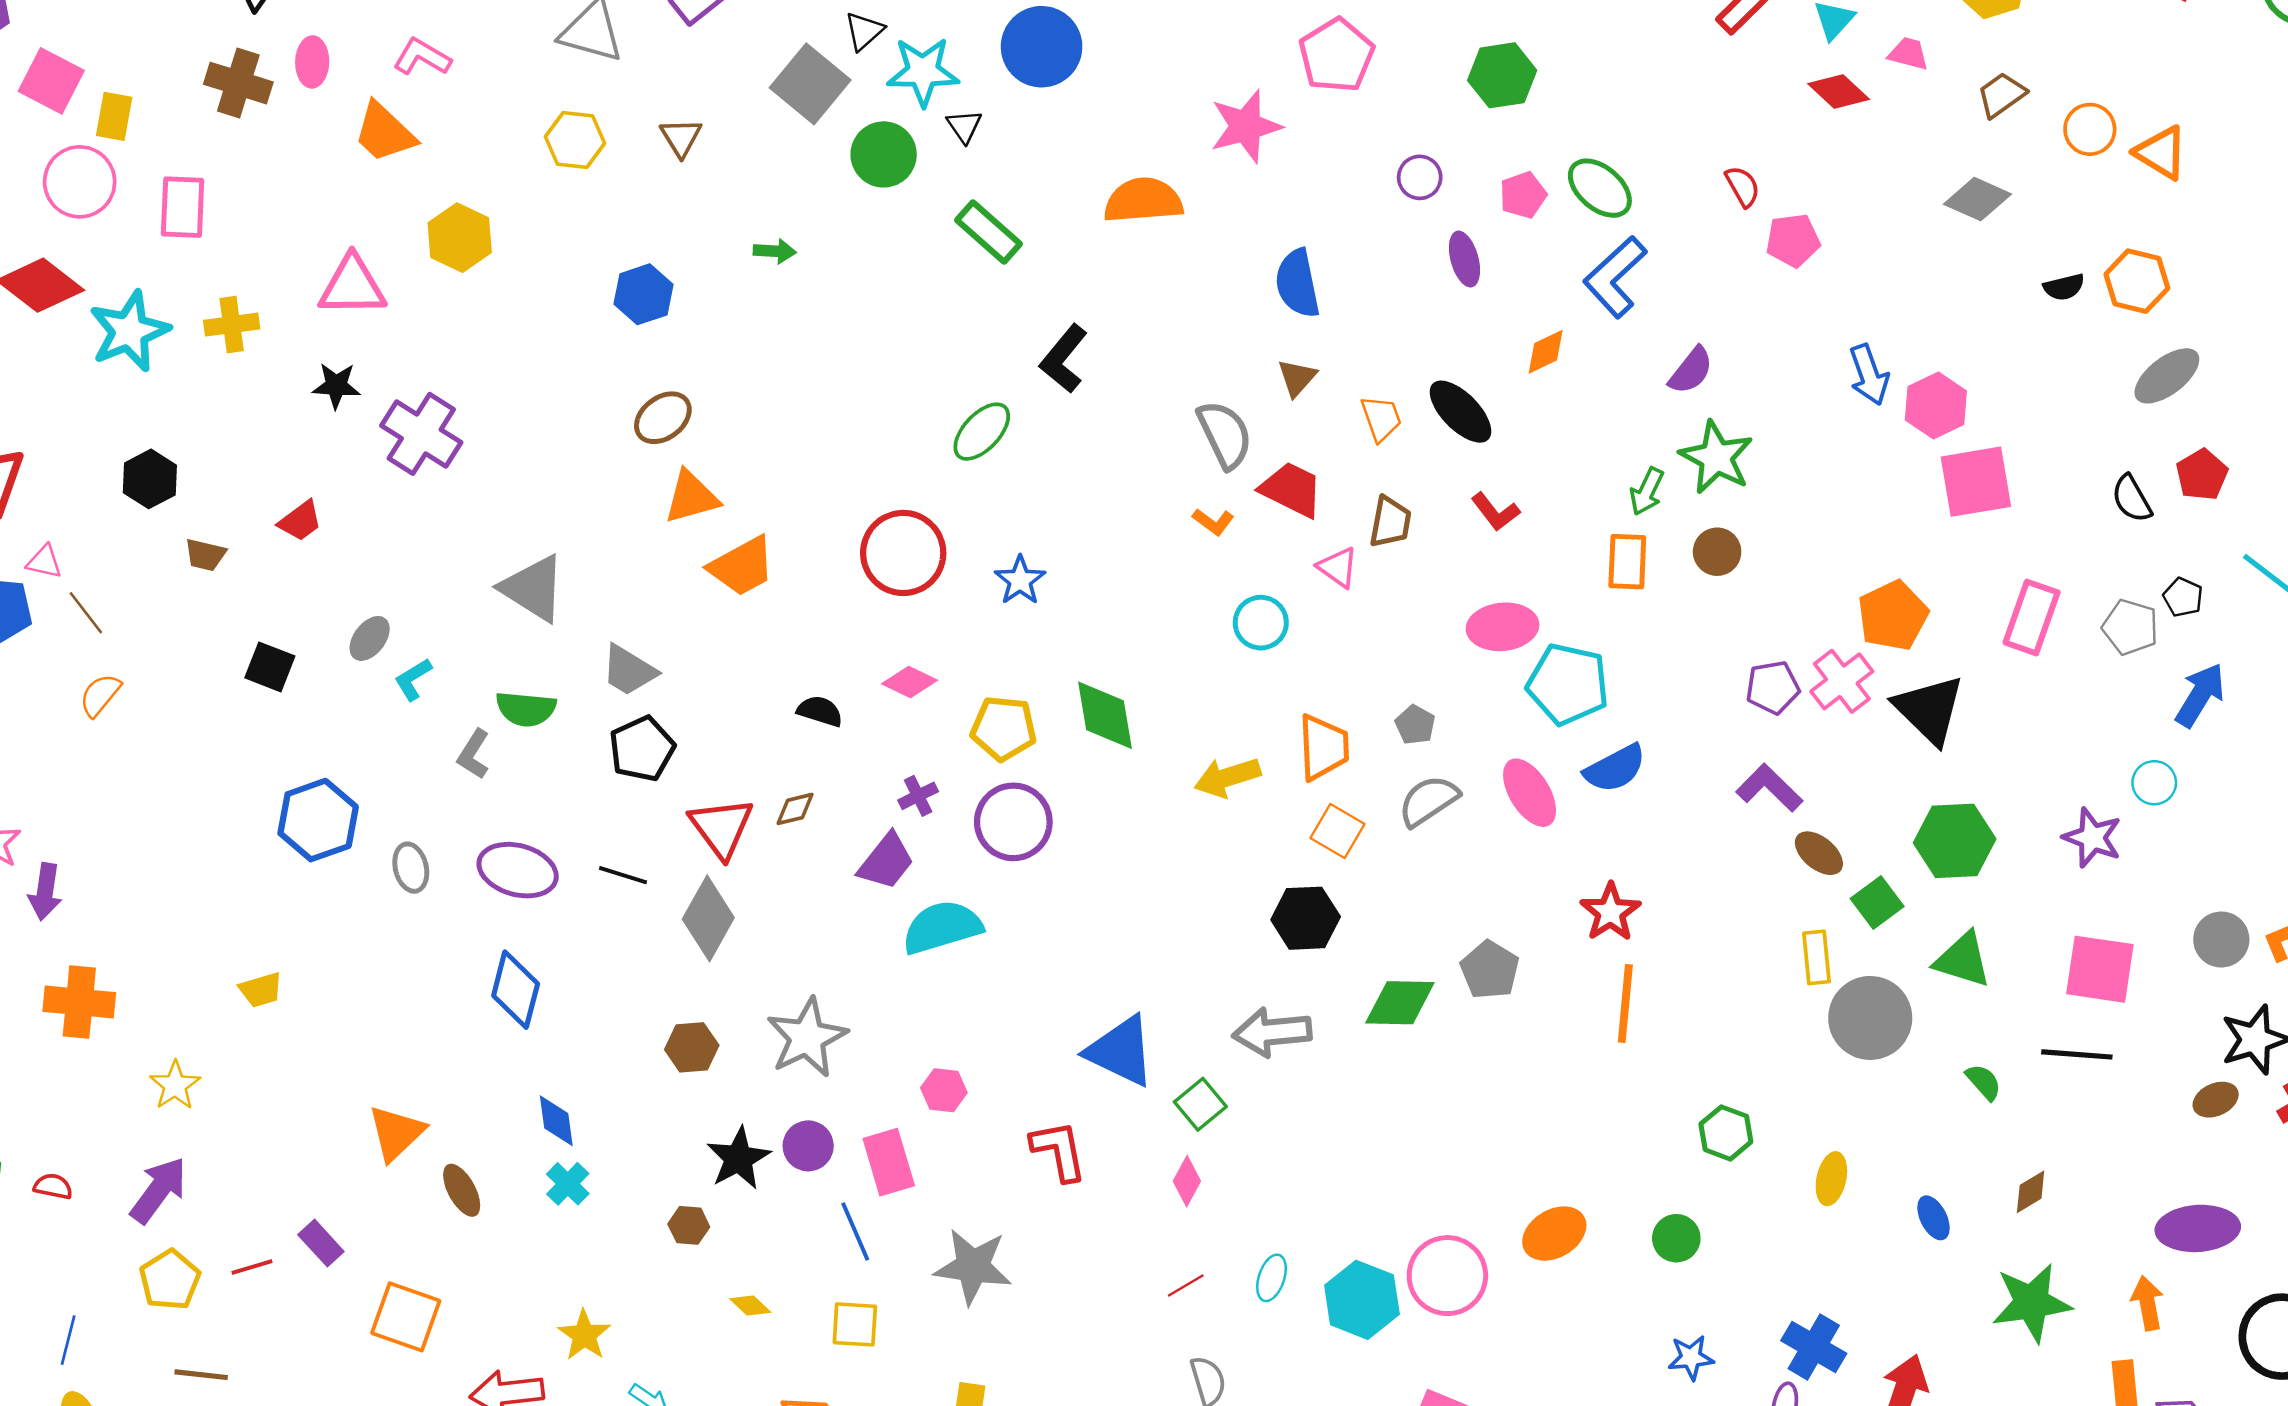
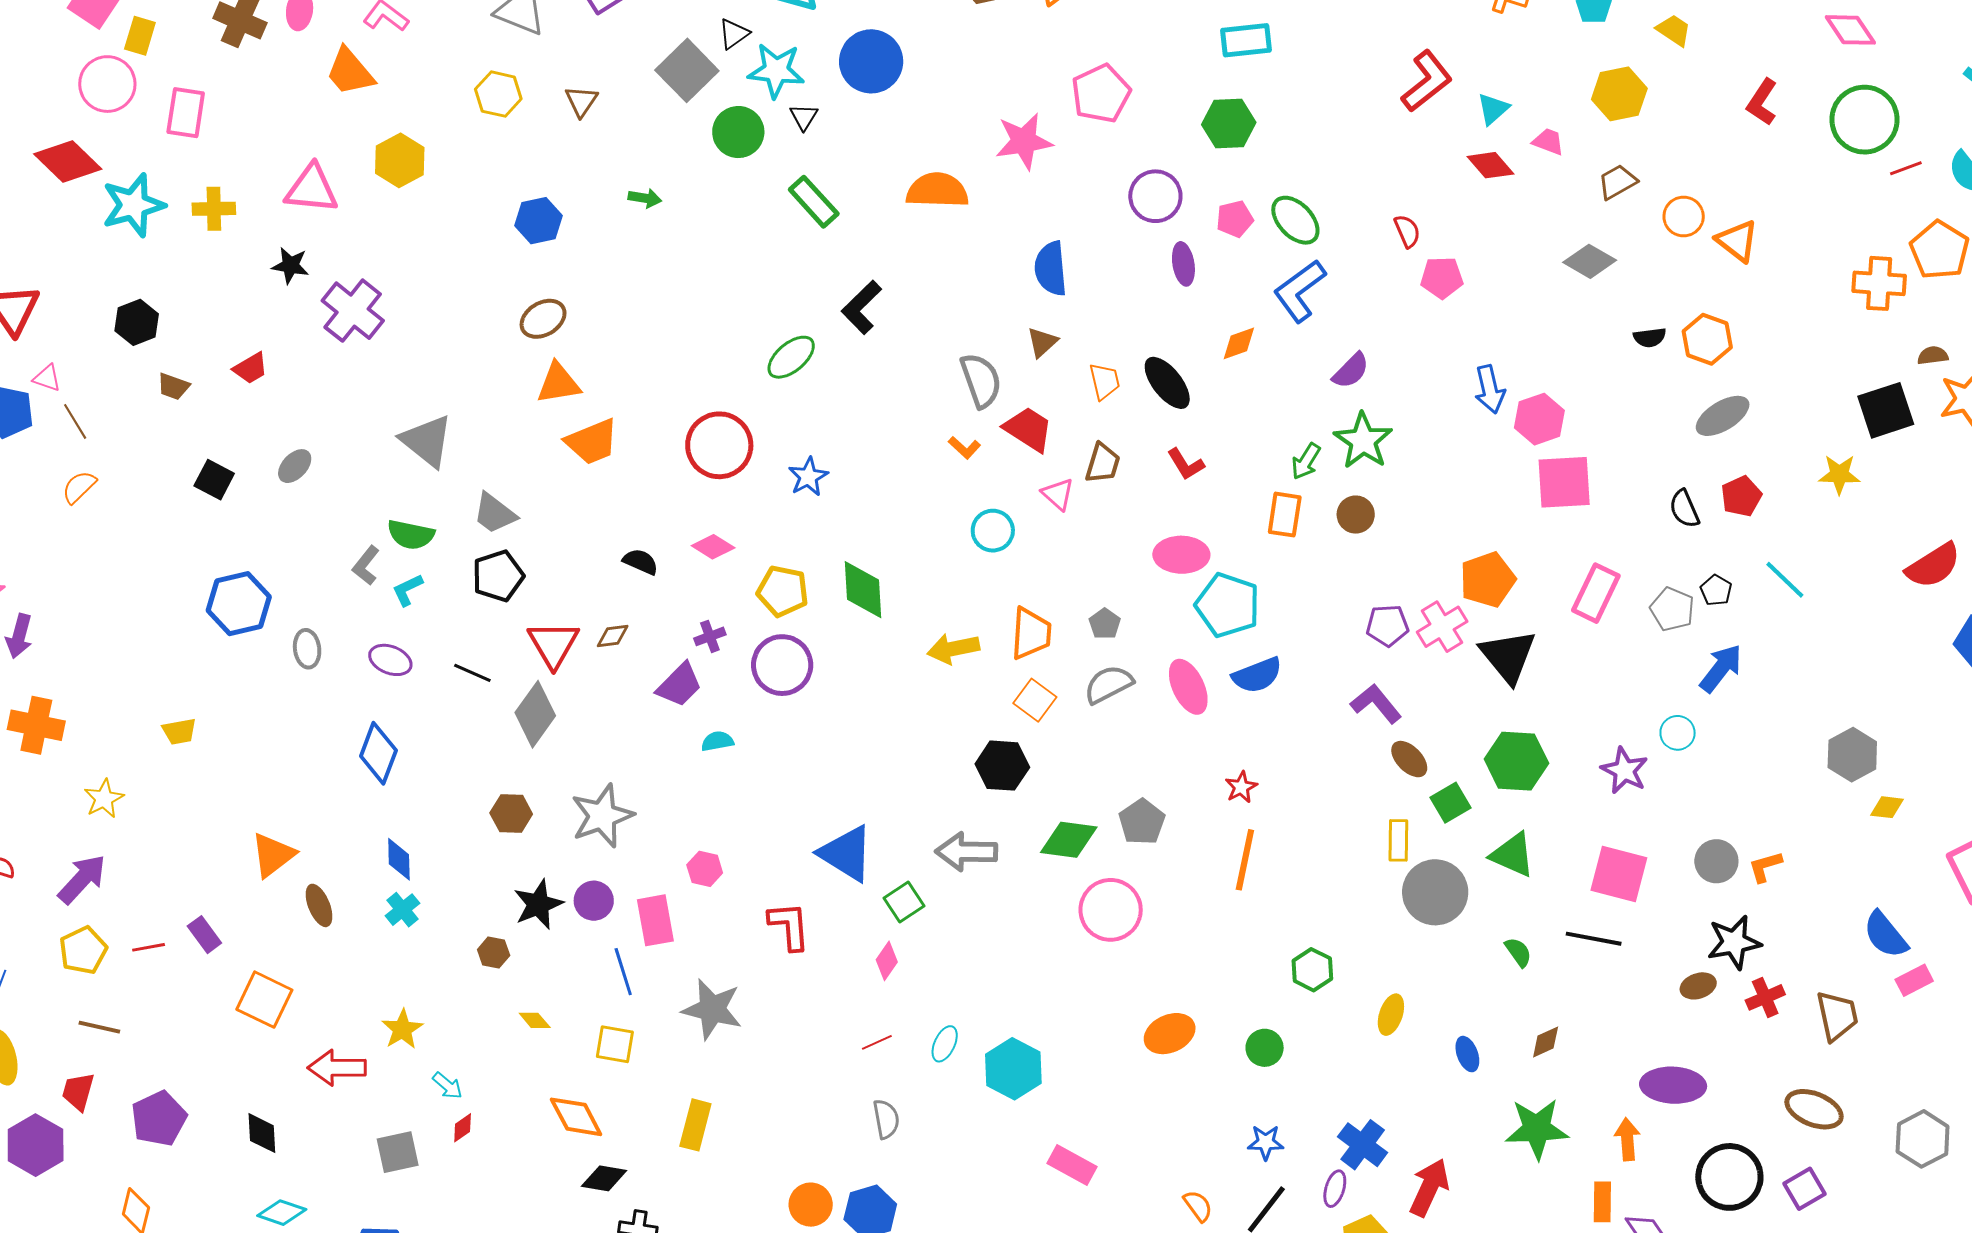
purple circle: (1420, 177) -> (1155, 196), size x1.5
cyan L-shape: (413, 679) -> (407, 590), moved
purple ellipse: (518, 870) -> (390, 660), size x0.7
red star: (1610, 912) -> (1241, 787), size x0.7
cyan semicircle: (942, 927) -> (717, 741), size x0.5
pink circle: (1447, 1276) -> (1111, 910), moved

